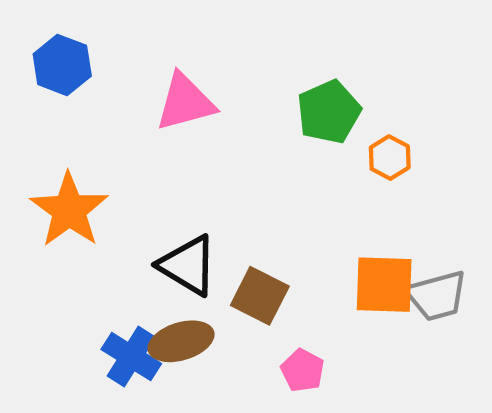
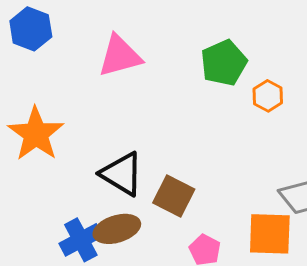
orange square: (384, 285) -> (270, 234), moved
blue cross: (131, 357) -> (81, 240), turned 30

